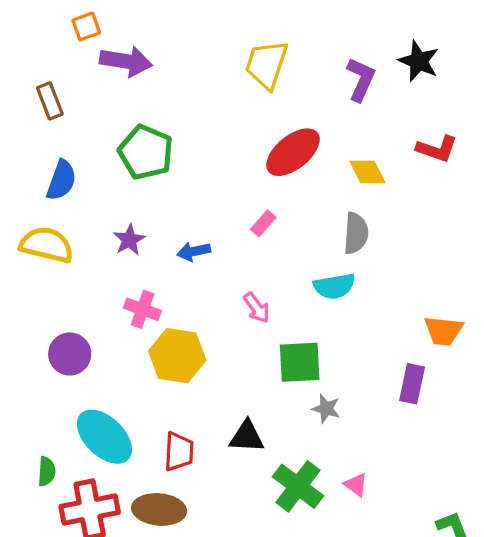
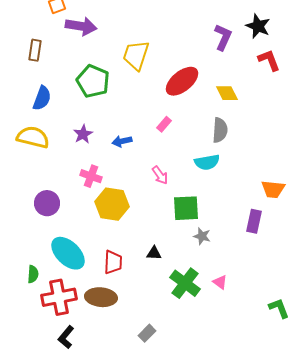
yellow trapezoid: (267, 65) -> (136, 55), moved
brown rectangle: (50, 101) -> (35, 50), turned 30
red L-shape: (437, 149) -> (269, 60), moved, turned -130
black triangle: (247, 437) -> (154, 253), size x0.7

